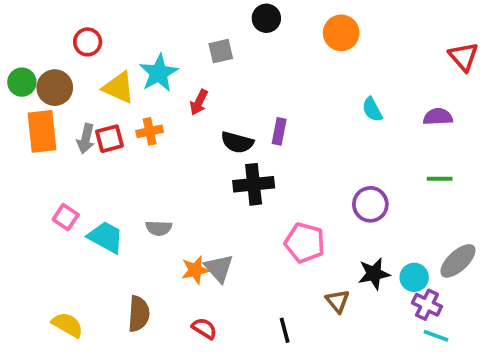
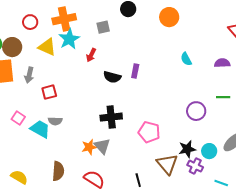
orange cross: (150, 131) -> (64, 19), moved, size x1.6
red square: (109, 139) -> (49, 92), moved
black cross: (254, 184) -> (111, 117), moved
purple circle: (370, 204) -> (196, 111), moved
gray semicircle: (159, 228) -> (55, 121), moved
brown triangle: (338, 301) -> (167, 164), size x1.6
purple cross: (427, 305) -> (195, 166), moved
red semicircle: (204, 328) -> (94, 179), size x1.5

